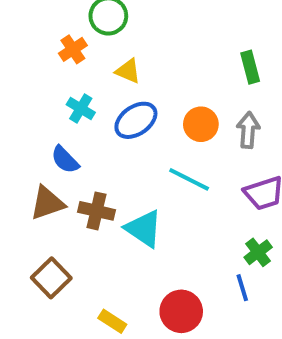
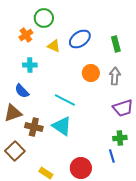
cyan cross: (81, 108) -> (30, 65), turned -32
blue ellipse: (136, 120) -> (80, 39), moved
cyan line: (189, 179) -> (65, 100), moved
brown cross: (97, 211) -> (34, 127), moved
green cross: (258, 252) -> (120, 138), turned 32

